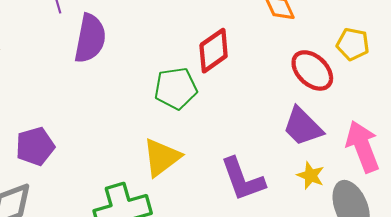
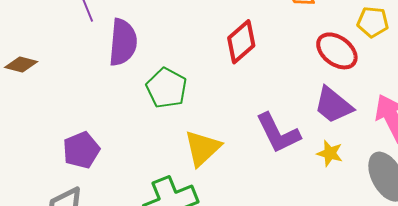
green pentagon: (176, 88) -> (167, 88), moved, turned -30
yellow star: (311, 176) -> (330, 153), moved
purple L-shape: (243, 179) -> (278, 133), moved

